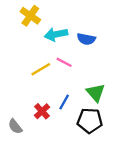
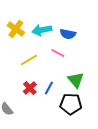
yellow cross: (30, 16) -> (16, 29), moved
pink line: (64, 62) -> (58, 53), moved
red cross: (42, 111) -> (30, 88), moved

